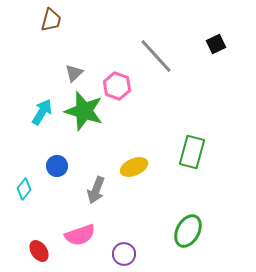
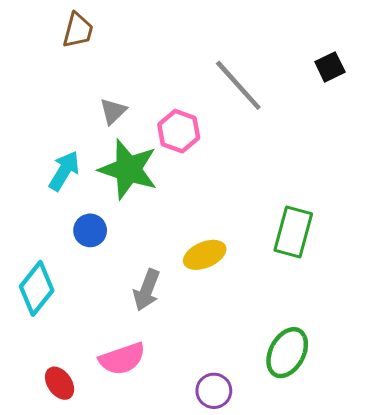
blue circle: (57, 166) -> (90, 230), moved
cyan diamond: (24, 189) -> (37, 288), size x1.6
purple circle: (124, 254) -> (214, 391), moved

